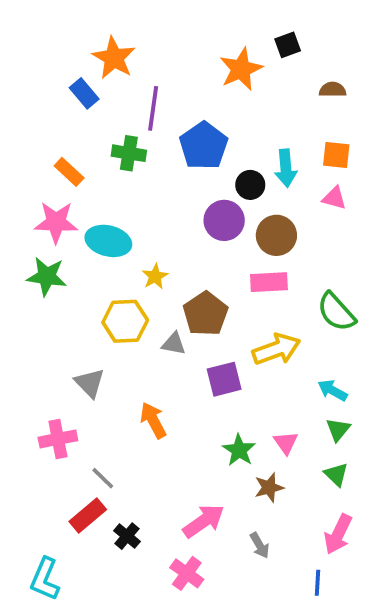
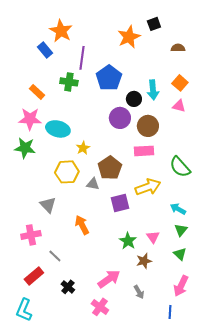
orange square: (336, 155) -> (180, 83), turned 35
red rectangle: (88, 516) -> (34, 276), moved

